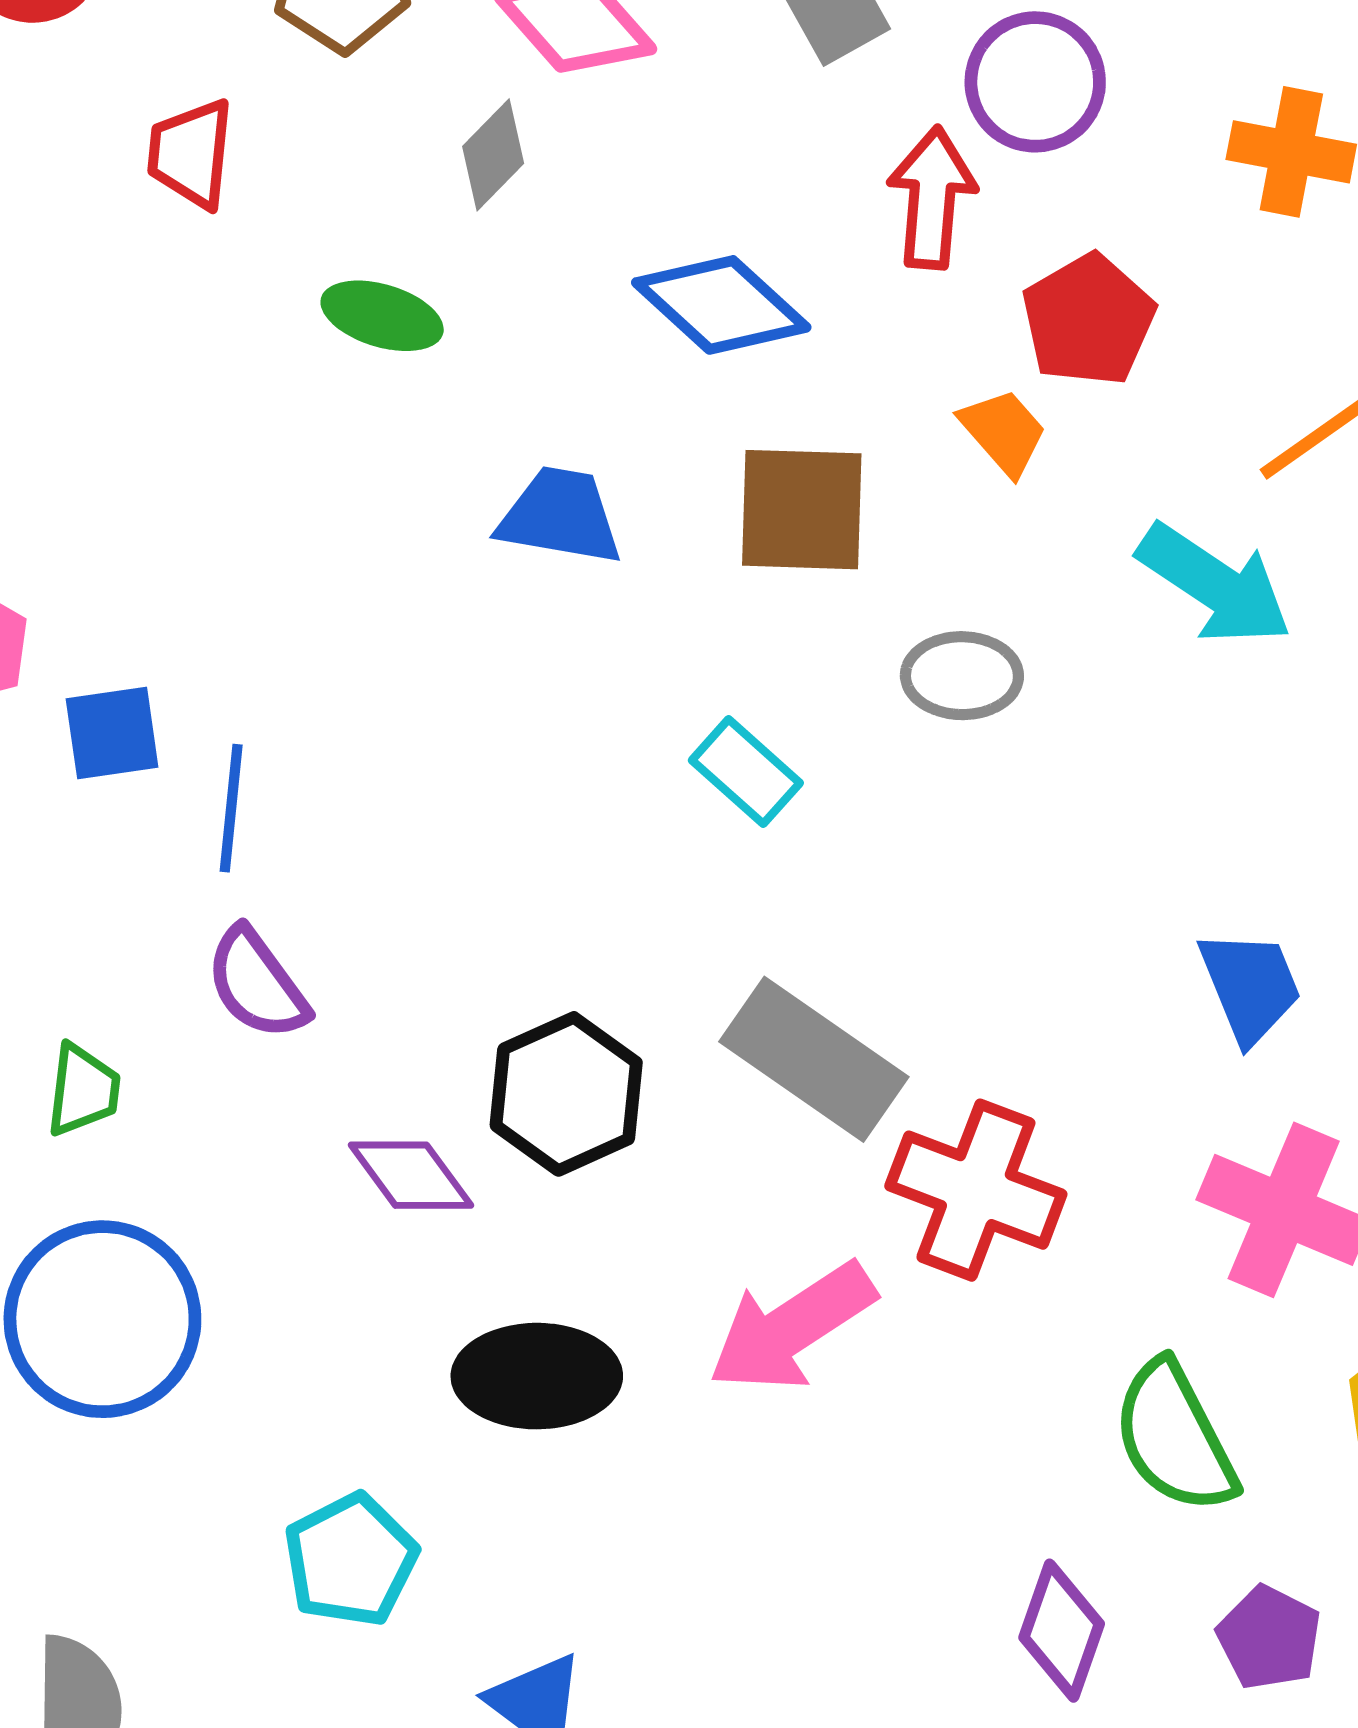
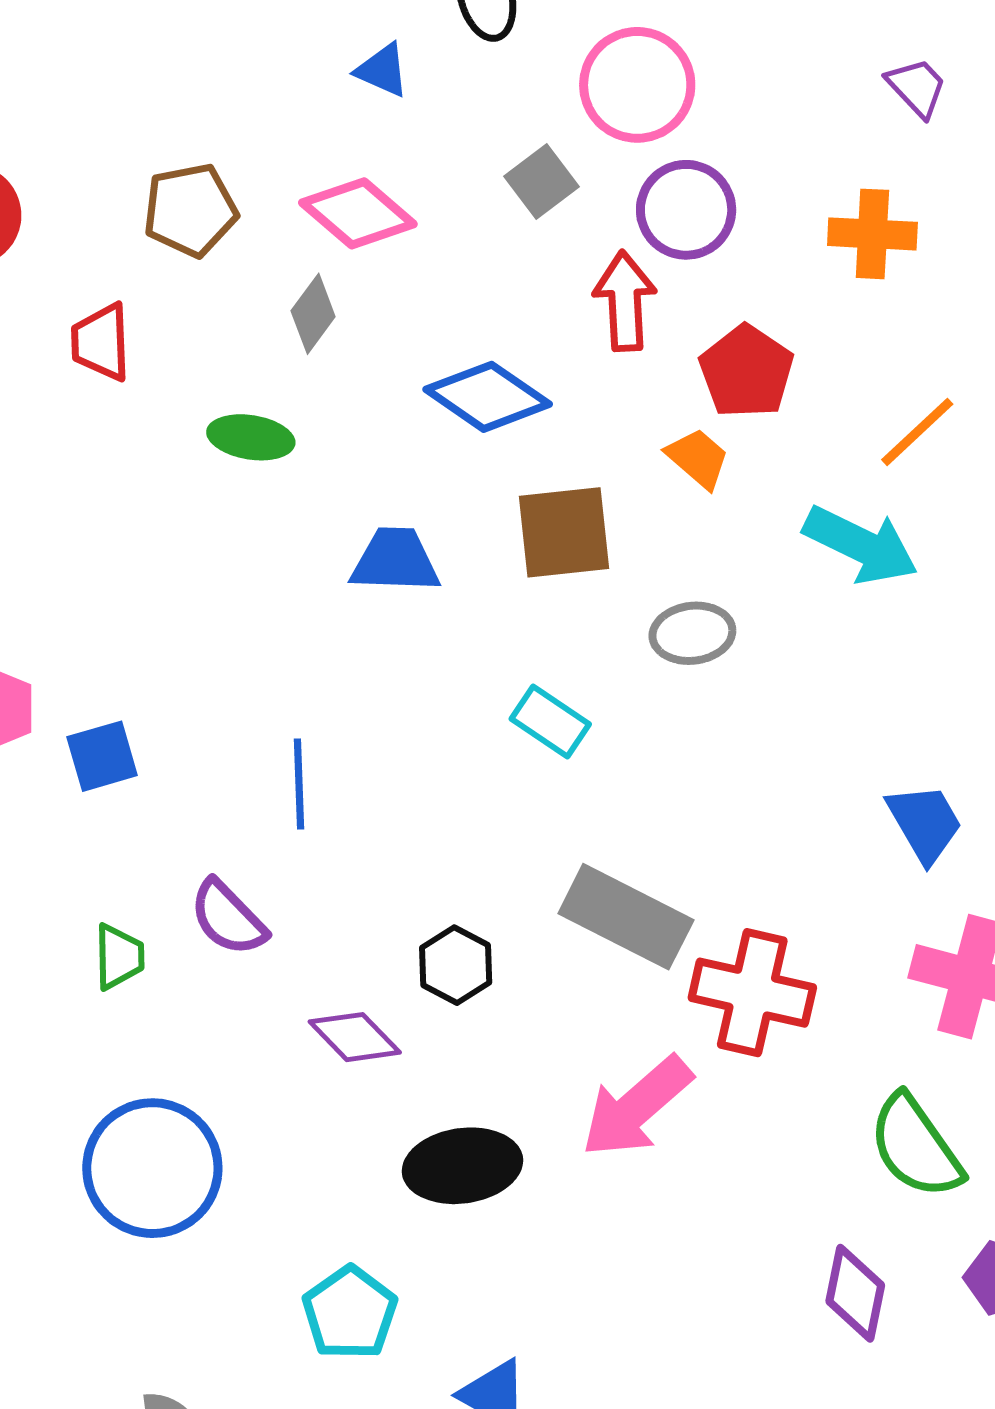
blue line: (231, 808) -> (299, 784), moved
green trapezoid: (83, 1090) -> (119, 957), moved
black hexagon: (566, 1094) -> (456, 965), size x0.7

